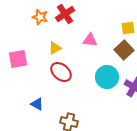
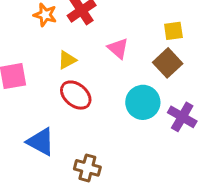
pink triangle: (90, 40) -> (118, 48), turned 35
blue triangle: (37, 104) -> (41, 142), size x1.5

